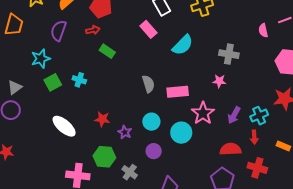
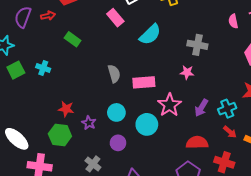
red arrow: (93, 30) -> (48, 16), moved
white ellipse: (64, 126) -> (17, 139), moved
red arrow: (254, 137) -> (230, 132), moved, turned -48
green hexagon: (104, 157) -> (60, 135), moved

